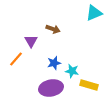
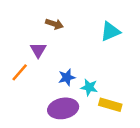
cyan triangle: (94, 13) -> (110, 31), moved
brown arrow: (53, 29) -> (54, 24), moved

